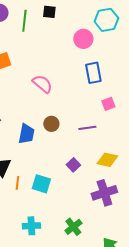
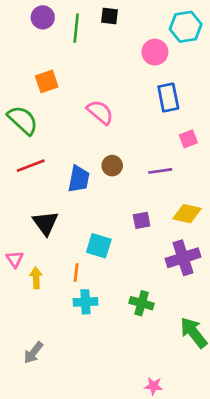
purple square: (73, 165) -> (142, 220), turned 32
orange line: (17, 183) -> (76, 272), moved
green cross: (73, 227) -> (142, 303), turned -36

